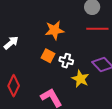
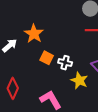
orange star: (54, 30) -> (34, 34), moved, turned -30

